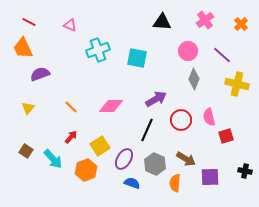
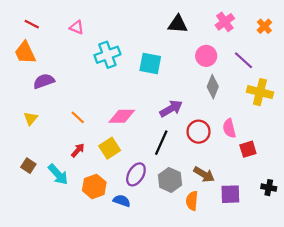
yellow square: (100, 146) -> (110, 148), moved
blue semicircle: (132, 183) -> (122, 201), moved

